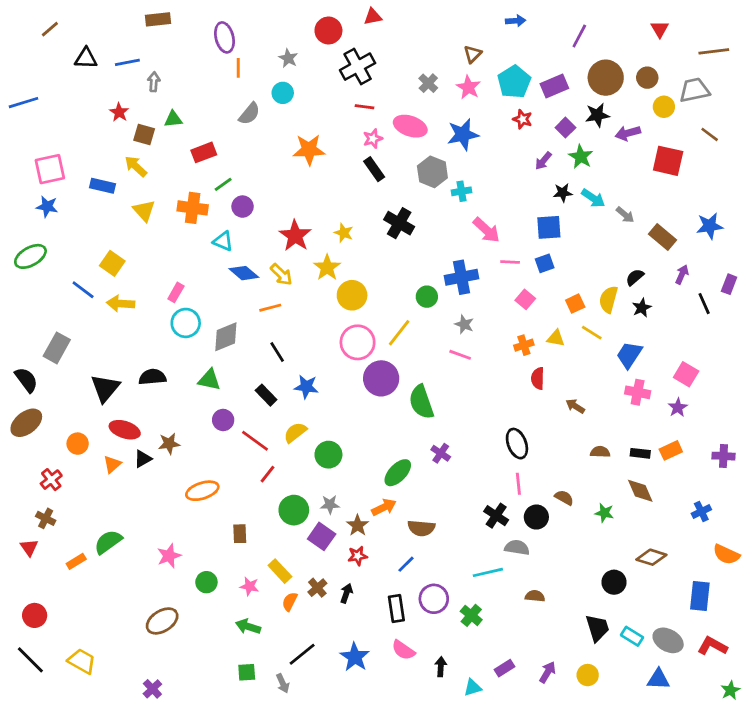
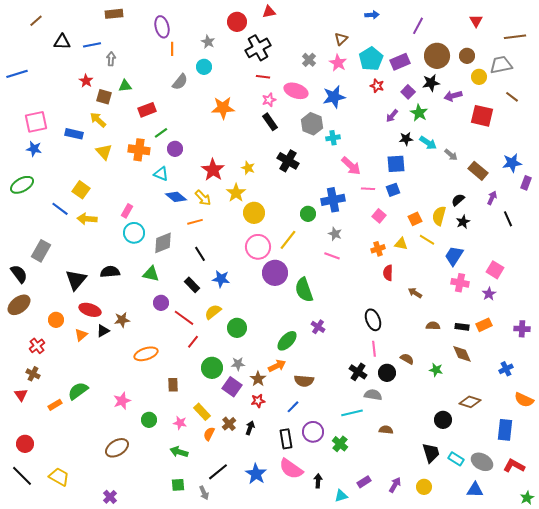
purple rectangle: (729, 284) -> (526, 183), moved
pink semicircle: (403, 650) -> (291, 469), size x1.4

